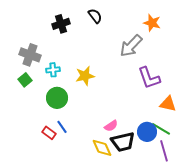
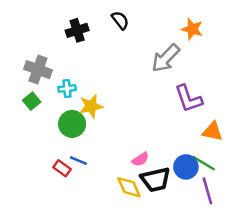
yellow star: (85, 76) -> (91, 106), moved
blue line: (62, 127) -> (78, 161), turned -32

